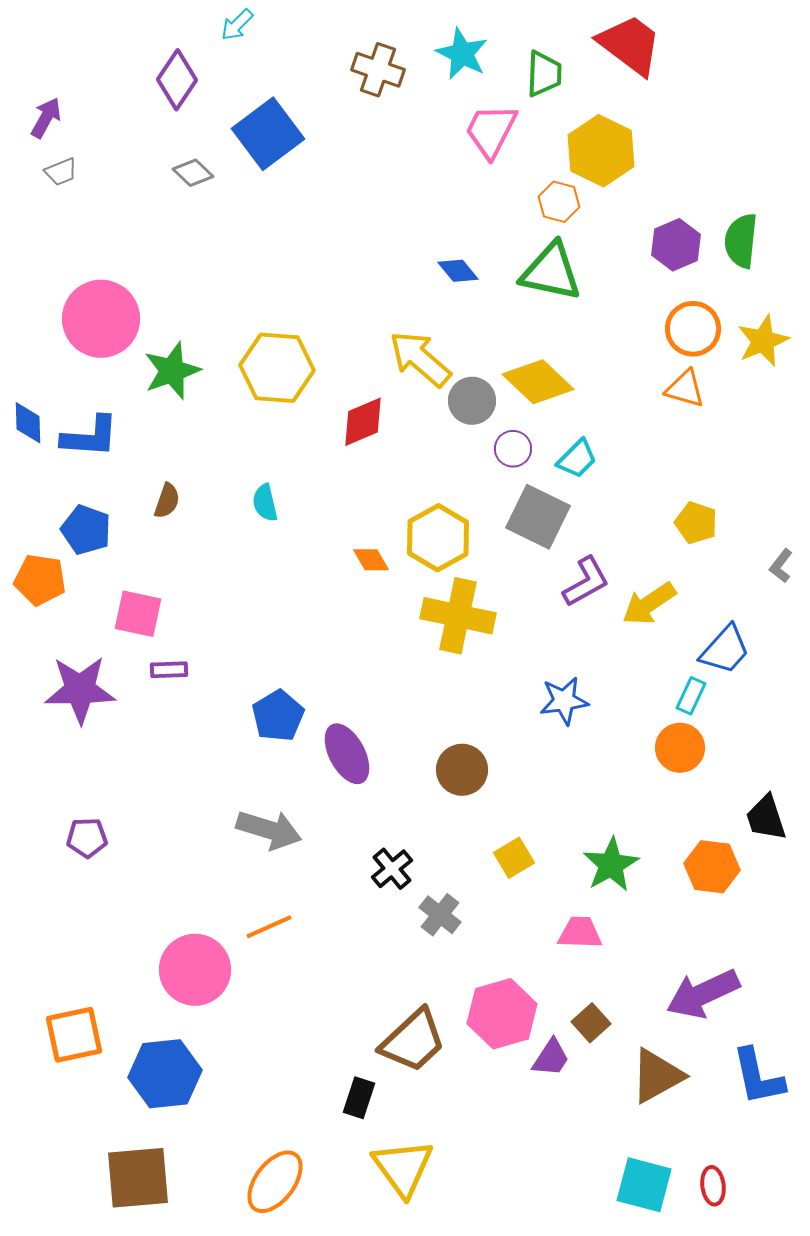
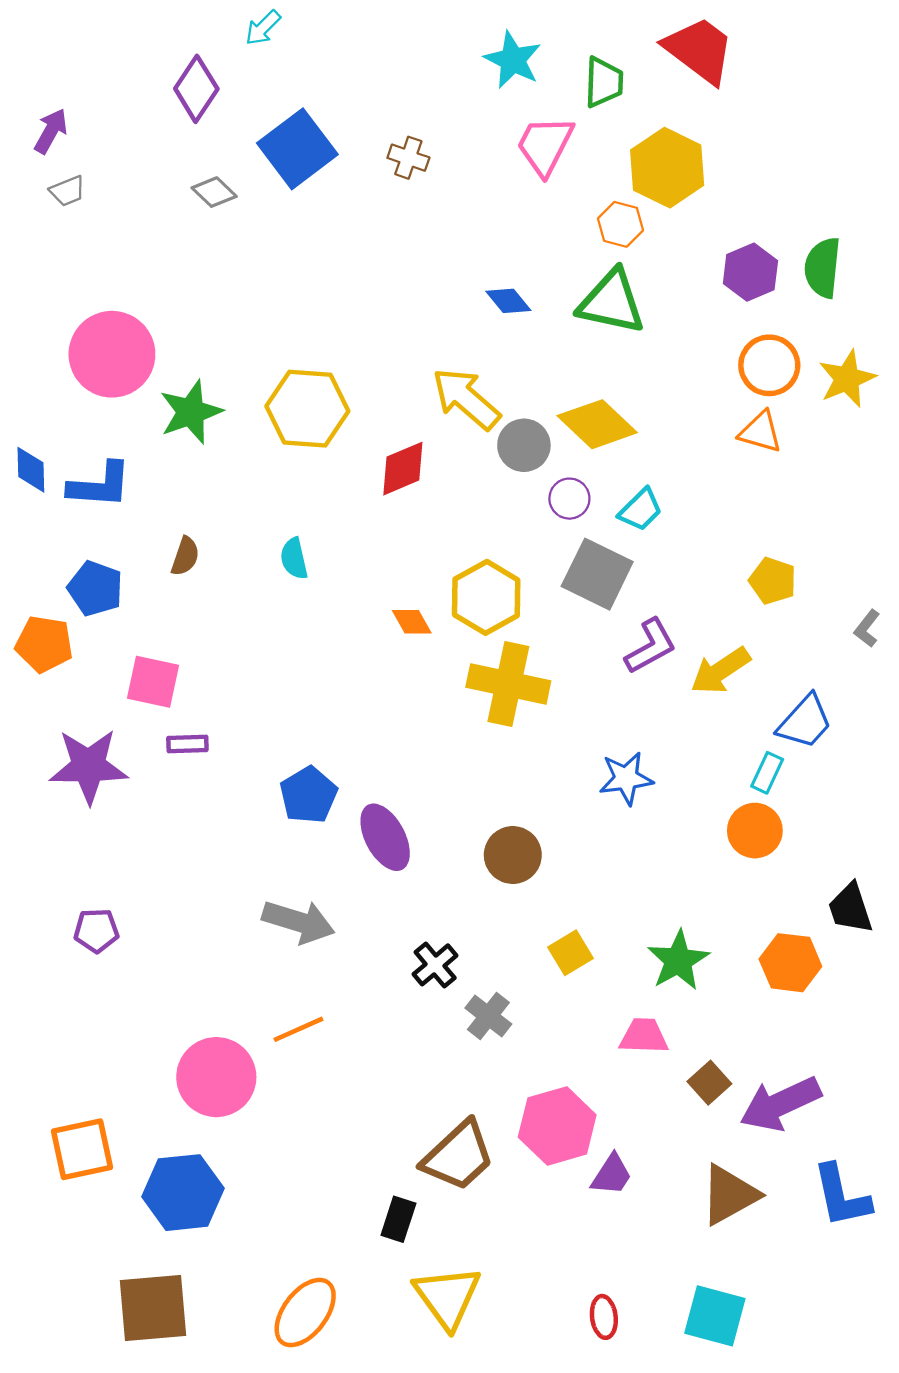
brown cross: (378, 70) -> (408, 158), moved, size x0.7
brown square: (591, 1023) -> (709, 1083), moved
red ellipse: (713, 1186) -> (604, 1317), moved

